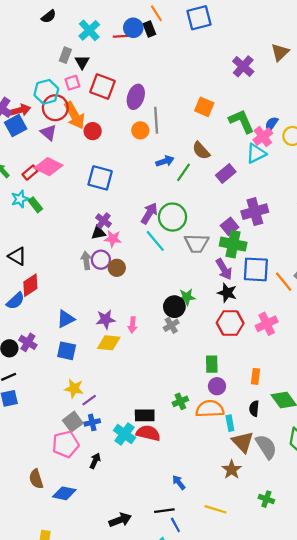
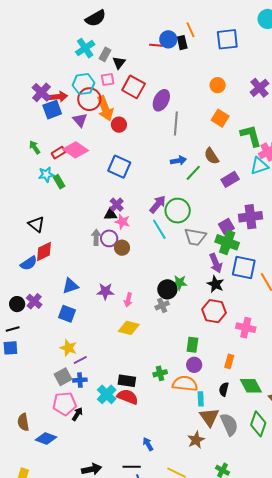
black semicircle: (49, 16) -> (96, 18), size x1.5
cyan cross: (89, 30) -> (85, 48), moved
orange circle: (140, 130) -> (218, 85), moved
pink cross: (267, 324) -> (246, 328), moved, turned 30
yellow diamond: (109, 343) -> (129, 328), moved
pink pentagon: (66, 444) -> (65, 404), moved

